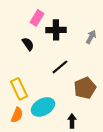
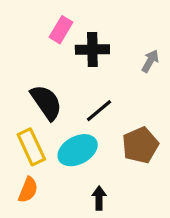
black semicircle: (28, 44) -> (46, 102), moved, size x1.6
cyan ellipse: (43, 107) -> (78, 150), moved
black arrow: (72, 121) -> (99, 198), moved

